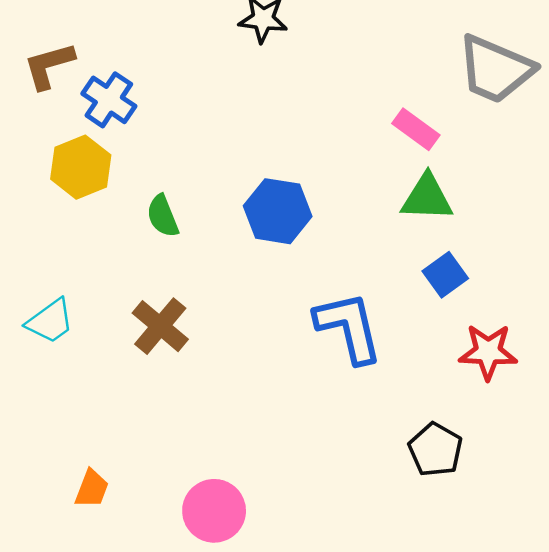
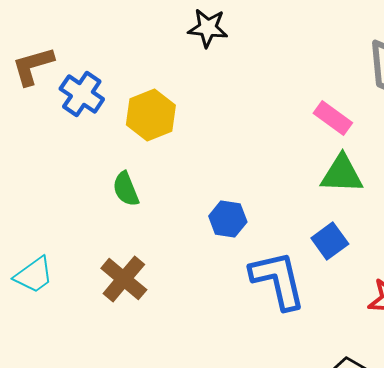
yellow hexagon: (81, 167) -> (151, 115), moved
blue hexagon: (278, 211) -> (228, 219), moved, size x0.7
blue square: (445, 275) -> (330, 241), moved

